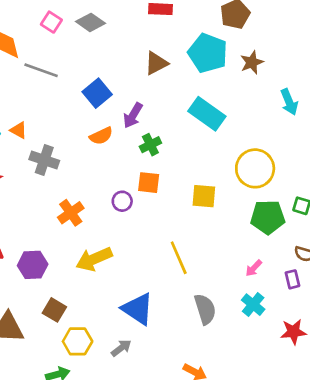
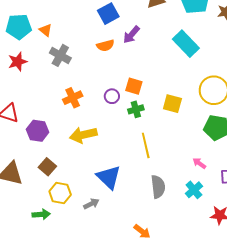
green cross: (150, 145) -> (136, 109), moved
pink arrow: (254, 268) -> (199, 163), turned 72

